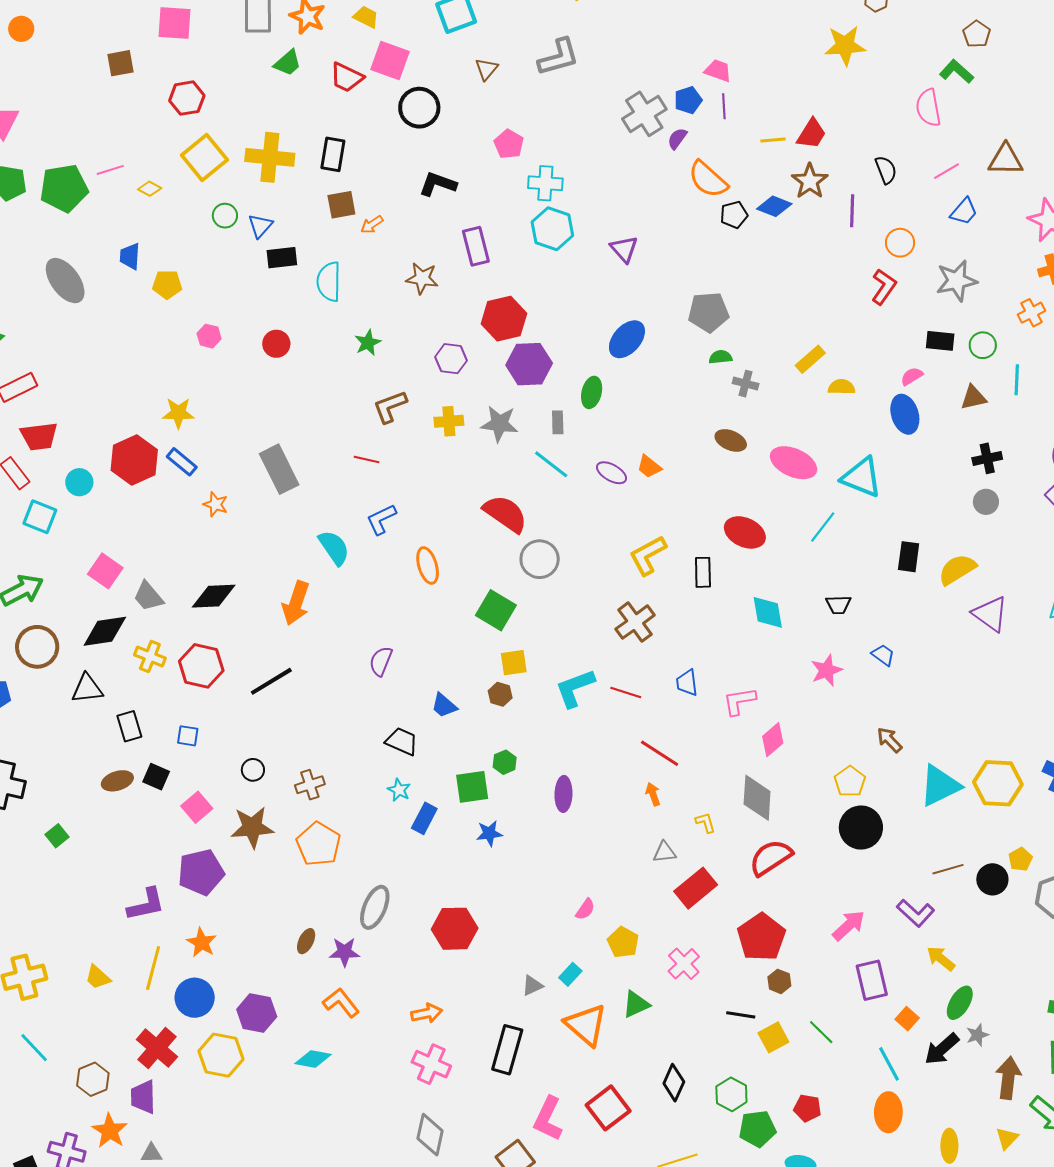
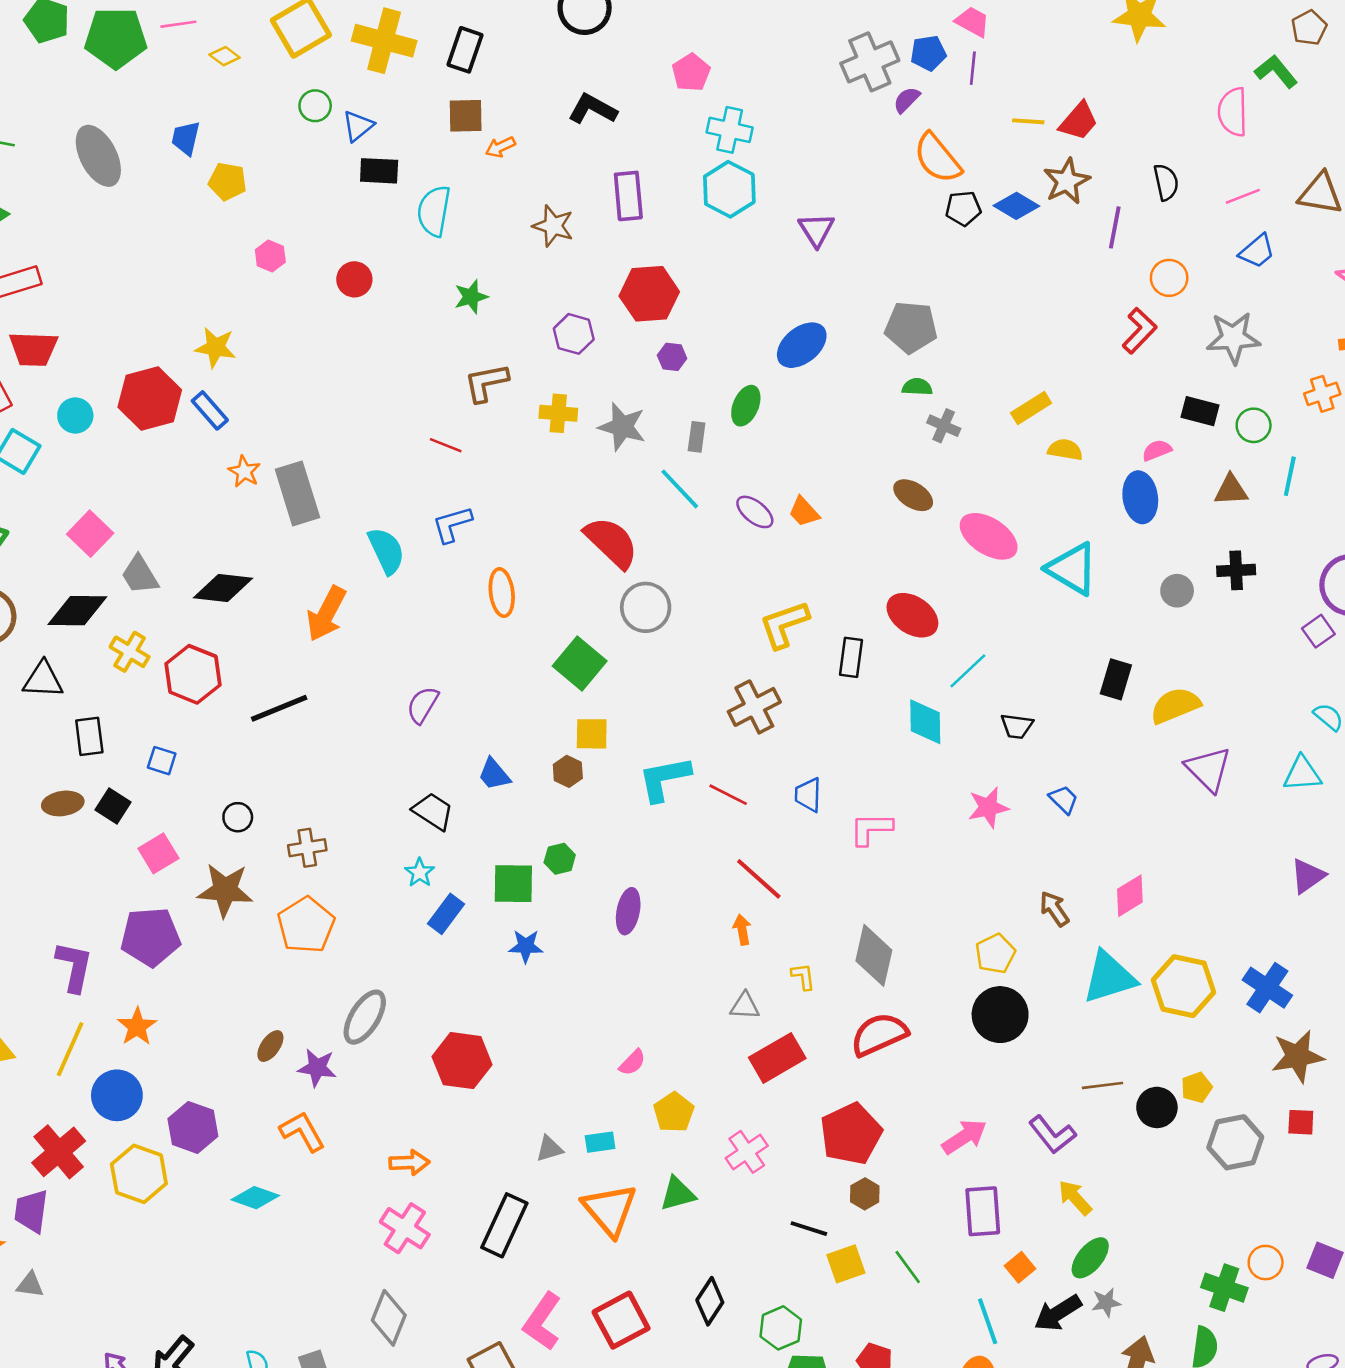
purple hexagon: (529, 364) -> (672, 357), size x0.5
gray rectangle: (279, 469) -> (297, 493), moved
gray circle: (986, 502) -> (1177, 591), moved
cyan line: (823, 527) -> (968, 671), moved
pink diamond: (773, 740) -> (1130, 896), moved
purple L-shape: (146, 904) -> (74, 967), turned -75
cyan rectangle: (570, 974) -> (600, 1142), turned 30

